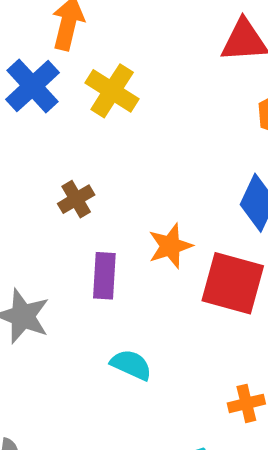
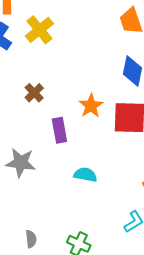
yellow cross: (112, 91) -> (39, 30), turned 32

